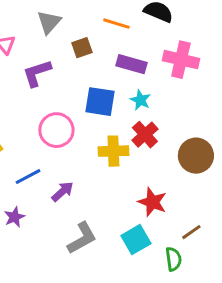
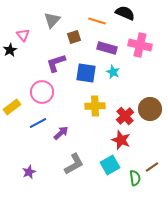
purple L-shape: (37, 73) -> (56, 63), moved
pink circle: (56, 130) -> (42, 92), moved
red cross: (145, 135) -> (125, 116), moved
purple star: (14, 217) -> (29, 172), moved
brown line: (191, 232) -> (152, 167), moved

